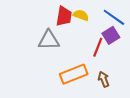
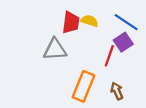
orange rectangle: (74, 74) -> (84, 86), turned -44

